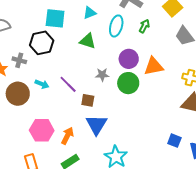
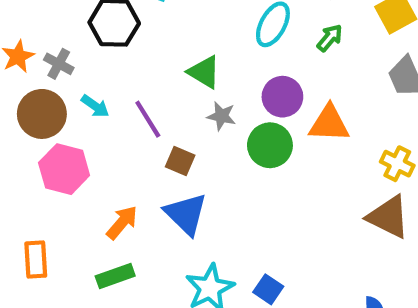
green triangle: (88, 41) -> (204, 72), moved
gray cross: (19, 60) -> (59, 64), moved
blue triangle: (96, 125) -> (186, 214), turned -30
pink hexagon: (42, 130) -> (64, 169), moved
blue square: (174, 141) -> (268, 289), moved

